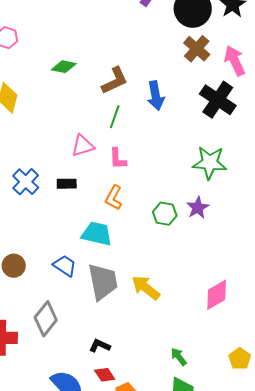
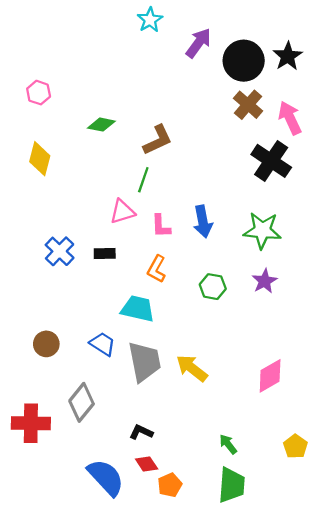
blue arrow: (156, 96) -> (203, 222), moved
green line: (115, 117) -> (143, 180), moved
purple star: (198, 208) -> (265, 281), moved

